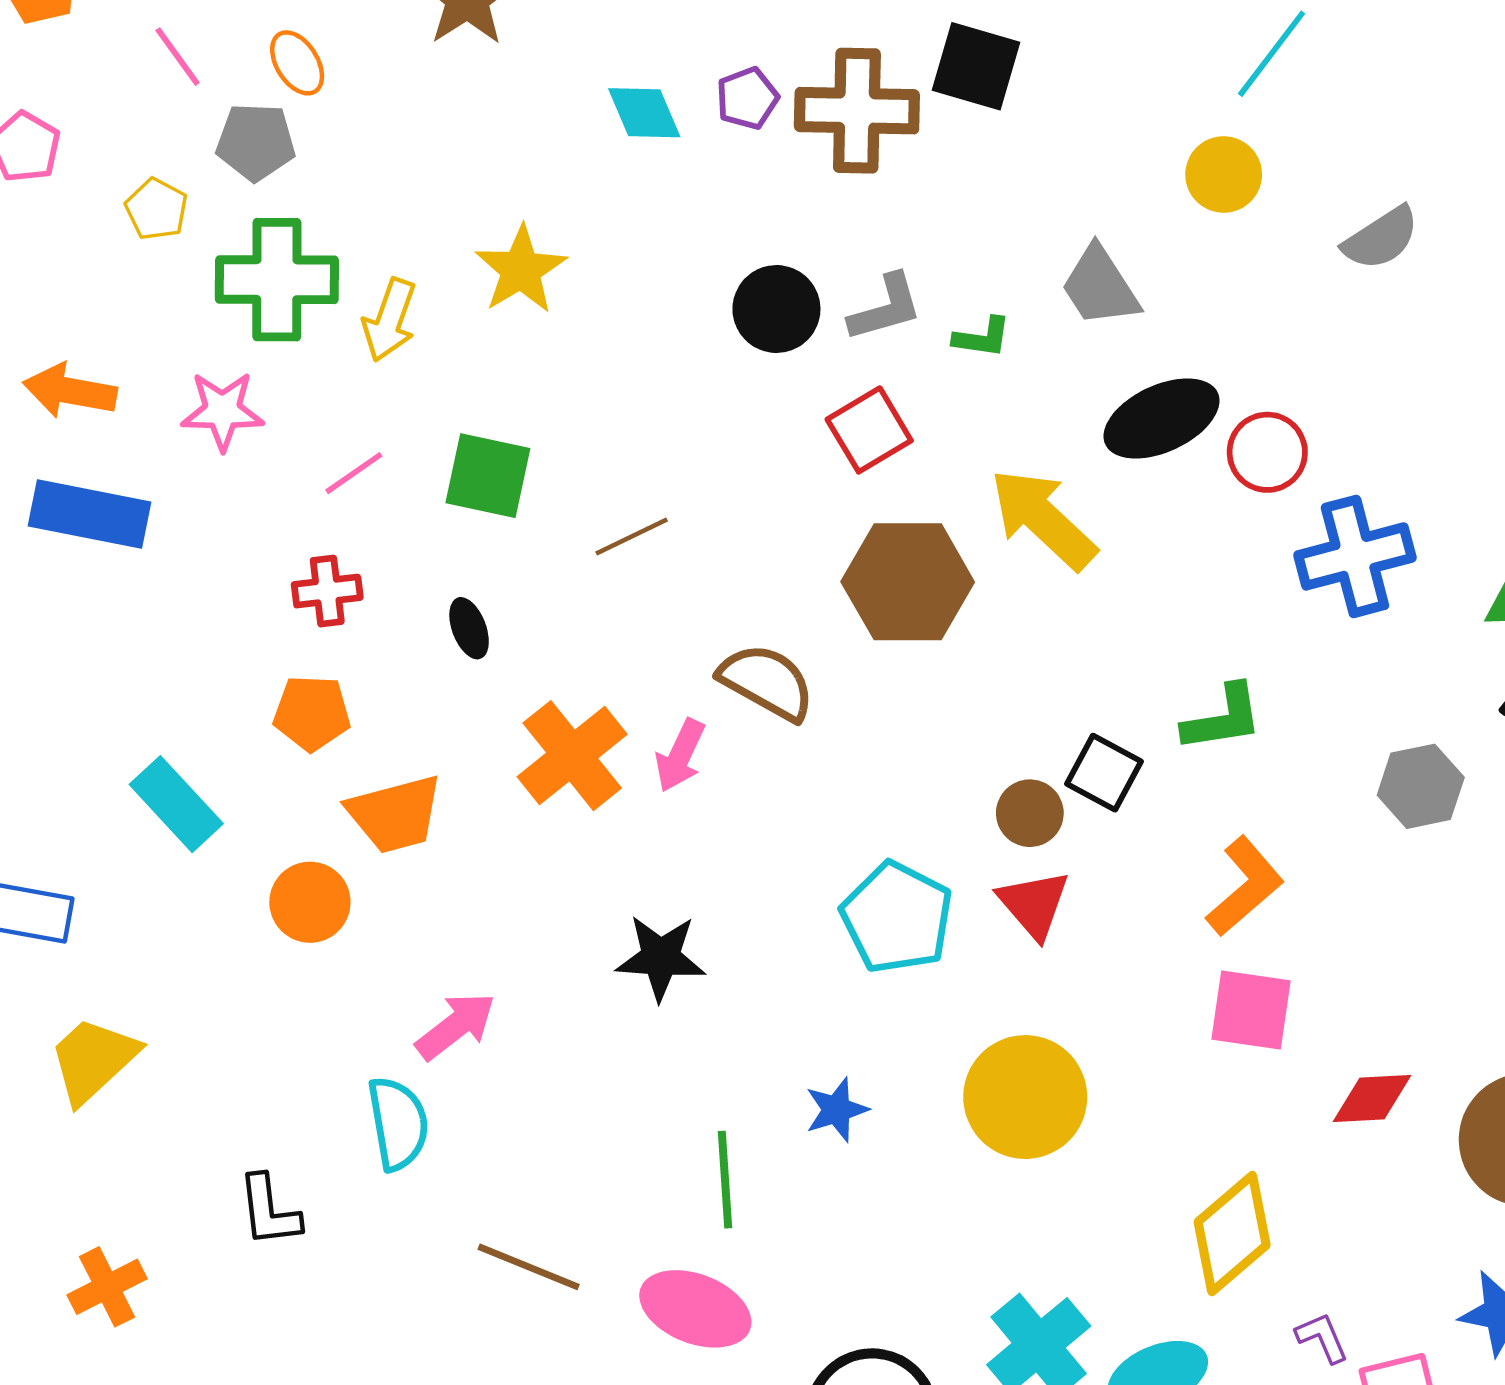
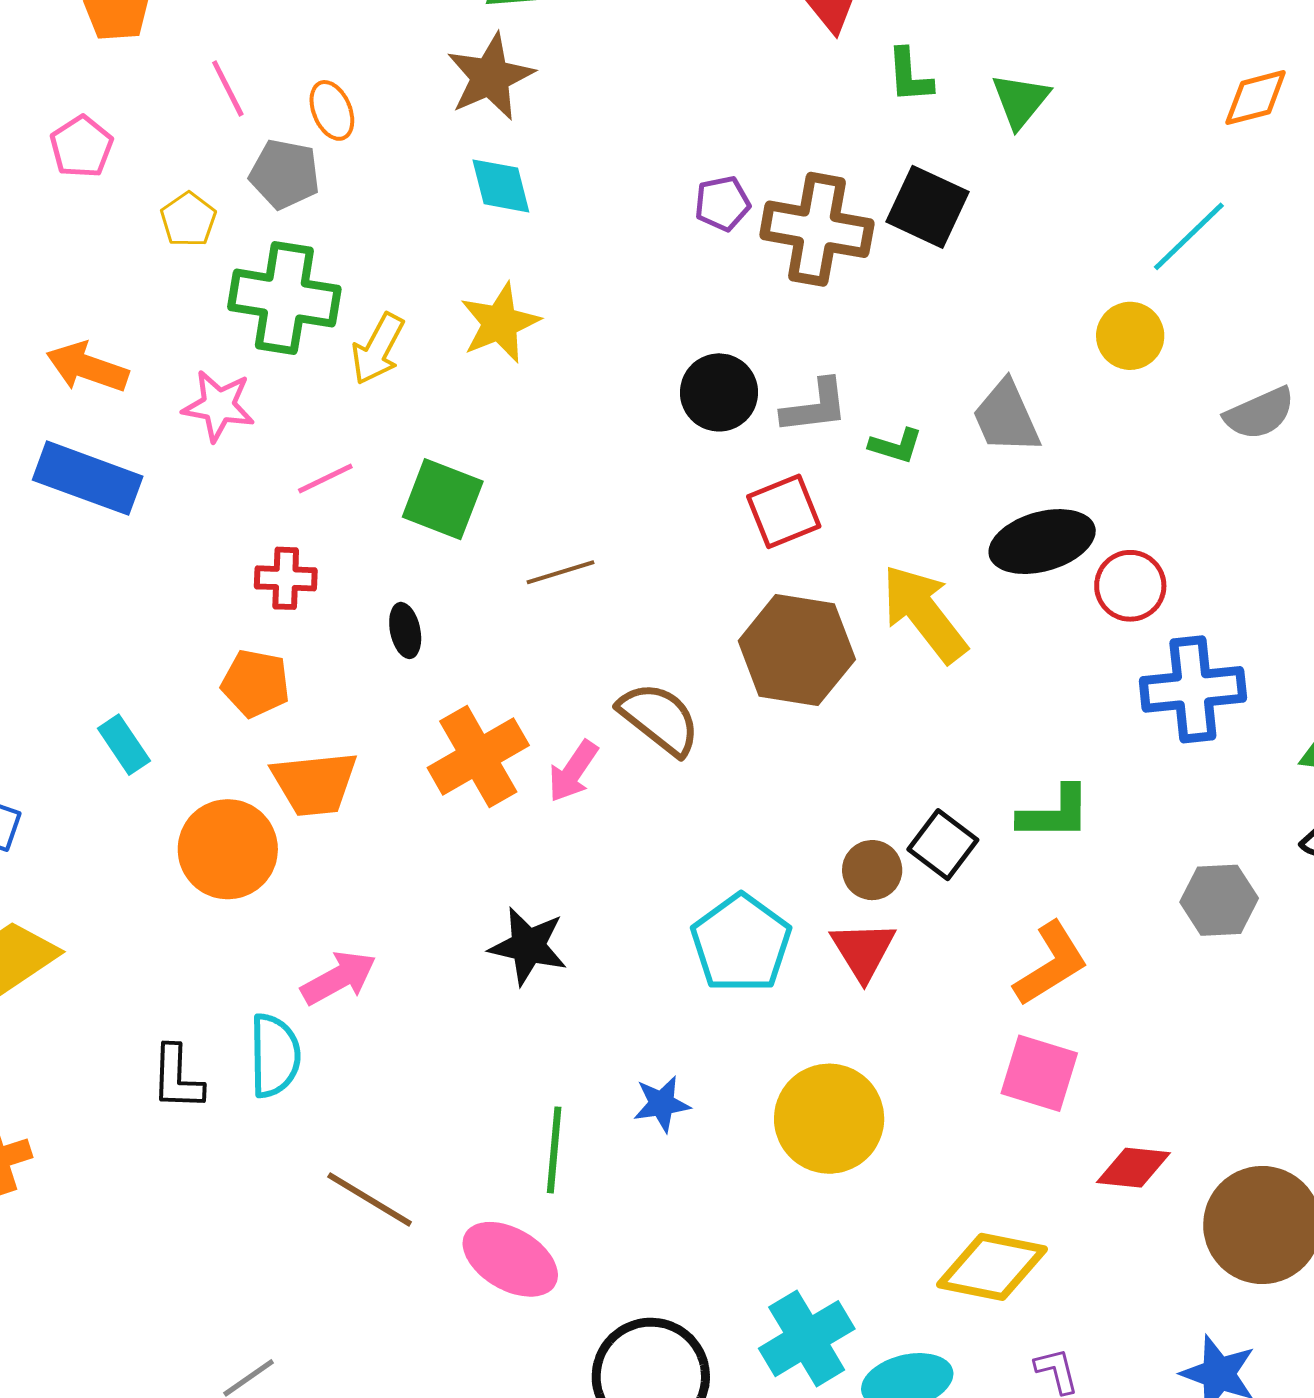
cyan diamond: (644, 113) -> (501, 186), moved
cyan rectangle: (176, 804) -> (124, 745), size x0.7
orange circle: (310, 902) -> (228, 849), size x1.4
black L-shape: (269, 1211) -> (177, 1078), moved
yellow diamond: (1232, 1233) -> (992, 1267), turned 43

